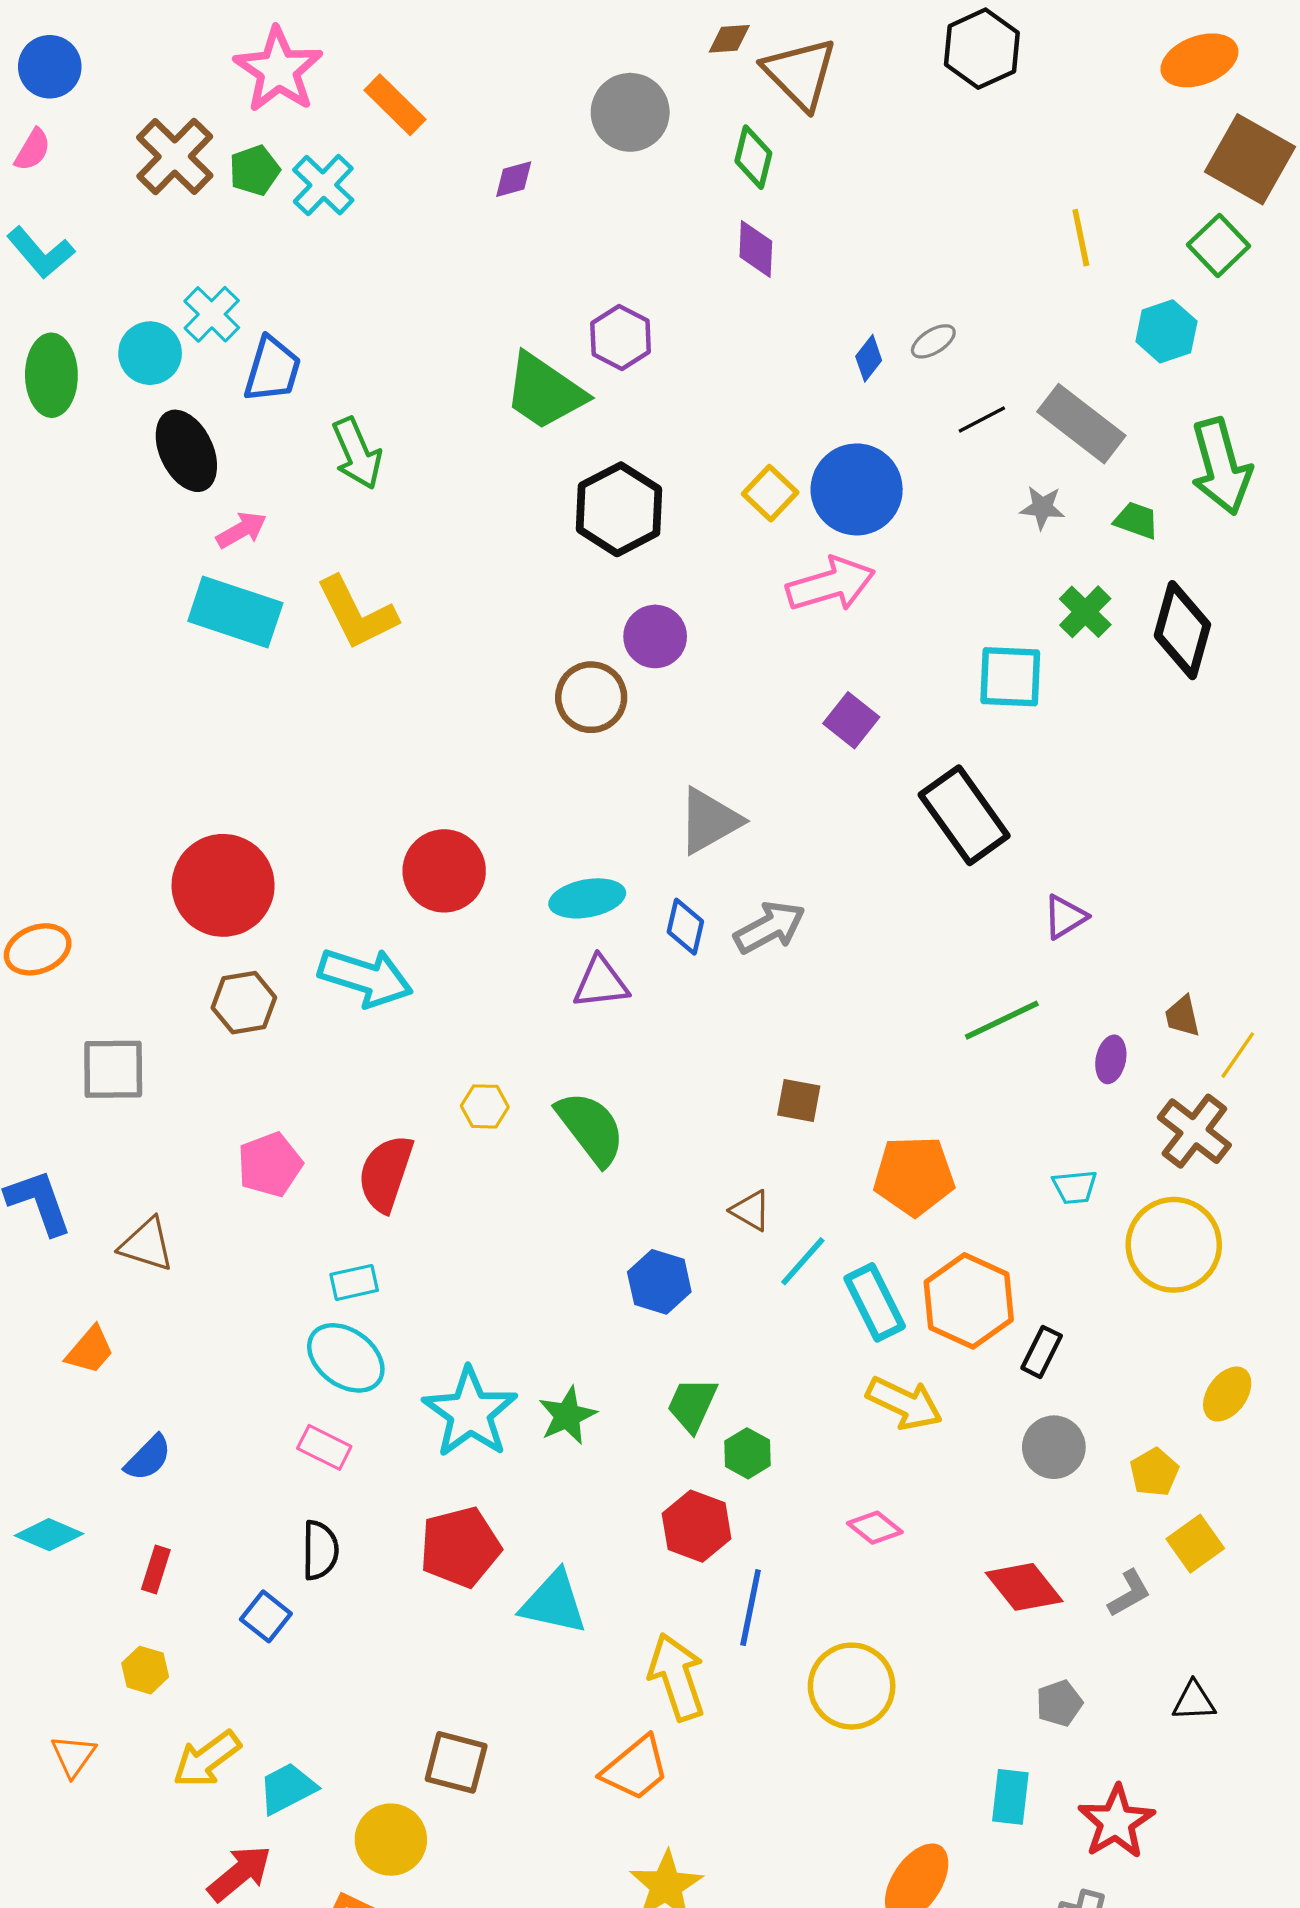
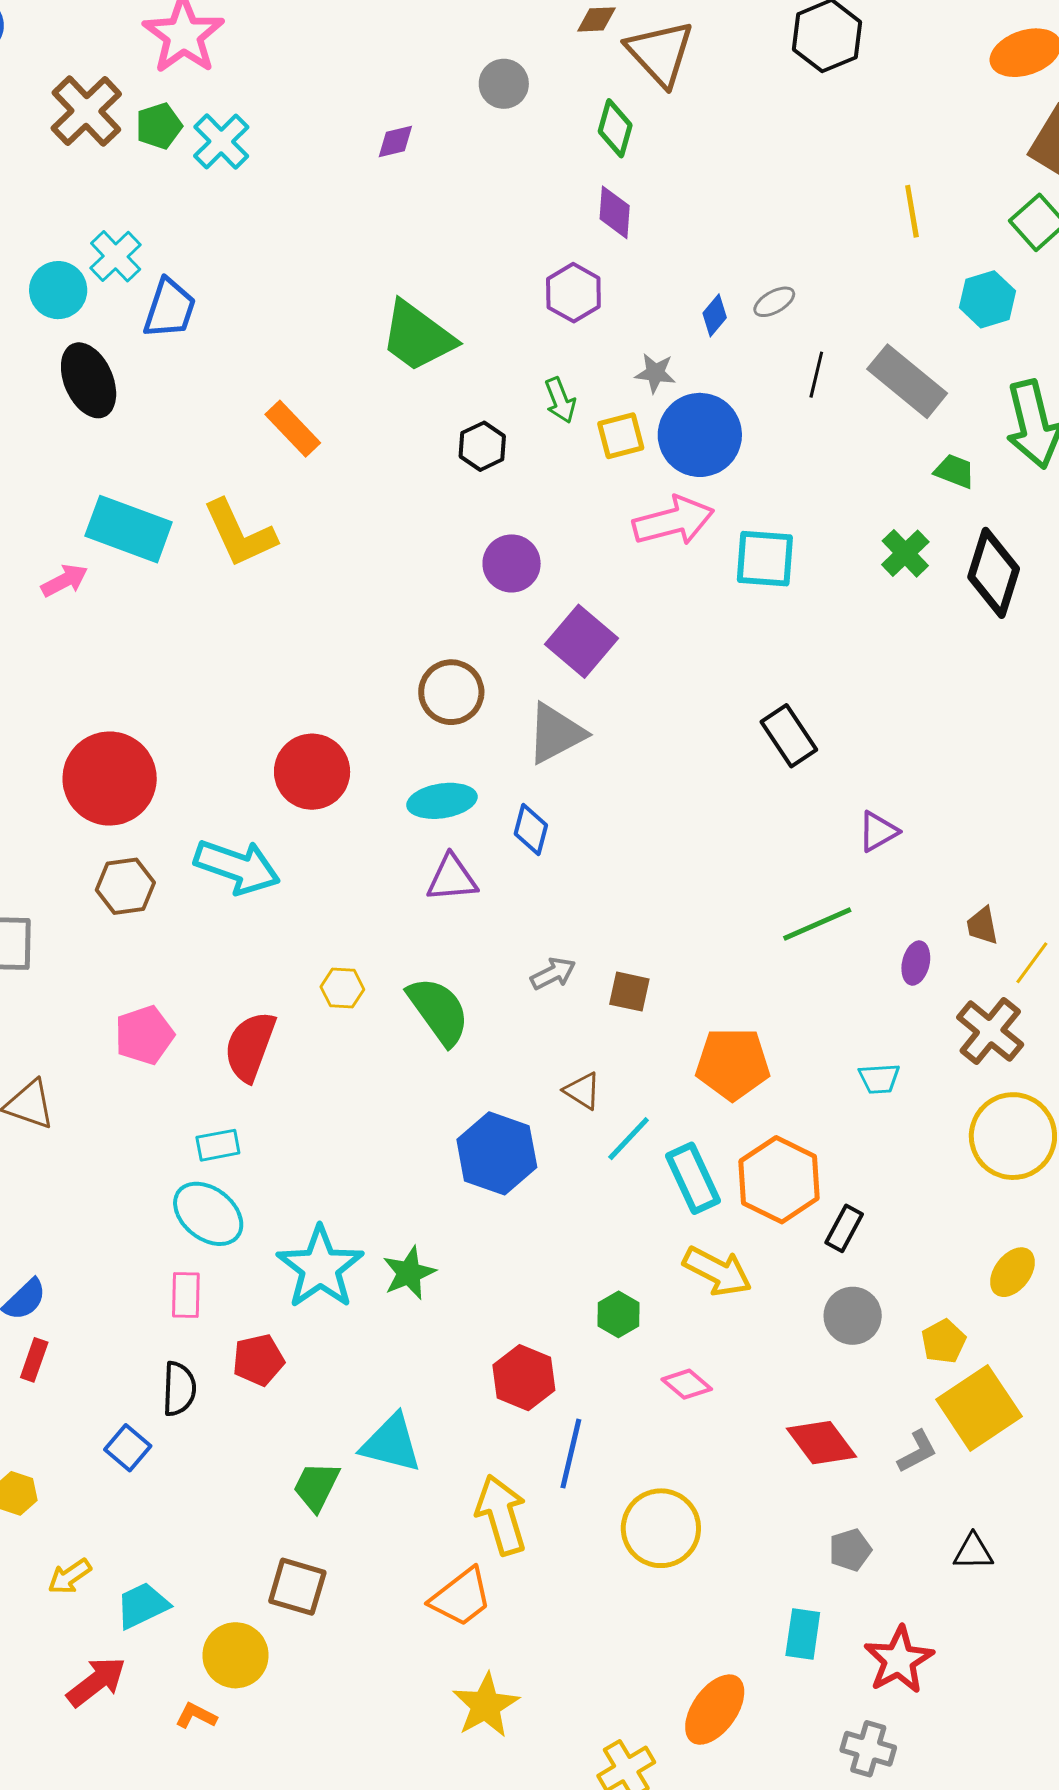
orange rectangle: (395, 105) -> (293, 429), moved
gray circle: (630, 112) -> (504, 84), size x0.7
purple hexagon: (621, 338) -> (573, 293), moved
black line: (982, 419) -> (816, 375), turned -51
green arrow: (357, 453) -> (560, 400), moved, size x0.7
yellow square: (770, 493) -> (621, 436), turned 30
gray star: (1042, 507) -> (655, 373), moved
black hexagon: (619, 509) -> (482, 446), size x0.6
pink arrow: (241, 530) -> (64, 581), moved
cyan square: (1010, 677) -> (765, 559), moved
brown circle: (591, 697) -> (451, 692), moved
purple square: (851, 720) -> (581, 641), moved, size x1.4
black rectangle: (964, 815) -> (789, 736), size x0.7
gray arrow: (770, 927) -> (553, 973), moved, size x0.7
yellow circle: (1174, 1245) -> (1013, 1136), moved
blue hexagon: (659, 1282) -> (497, 1153), size x1.4
green trapezoid: (692, 1405) -> (316, 1486), moved
pink rectangle: (324, 1447) -> (186, 1295), turned 63
green hexagon: (748, 1453) -> (618, 1314), moved
yellow square: (1195, 1544) -> (979, 1408), size x1.6
red pentagon: (460, 1547) -> (258, 1360), moved, size x0.7
red rectangle: (156, 1570) -> (34, 1360), moved
yellow arrow: (207, 1759) -> (70, 1577), size x0.7

